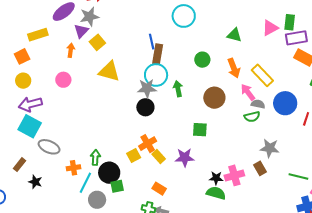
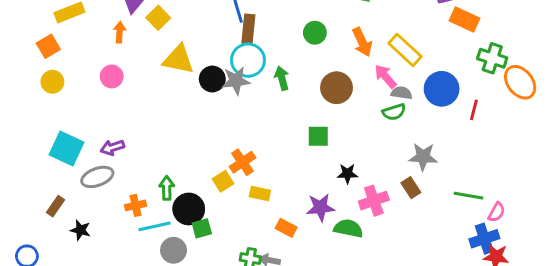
purple arrow: (30, 104) -> (112, 148), moved, size x0.7
black circle: (145, 107) -> (212, 79), moved
gray ellipse: (49, 147) -> (97, 177), turned -40
yellow rectangle: (159, 156) -> (260, 193), moved, turned -32
purple star: (185, 157) -> (320, 207), moved
black star: (216, 178) -> (347, 174), moved
cyan line: (85, 183) -> (155, 226), turned 55
orange rectangle: (159, 189) -> (286, 228), moved

